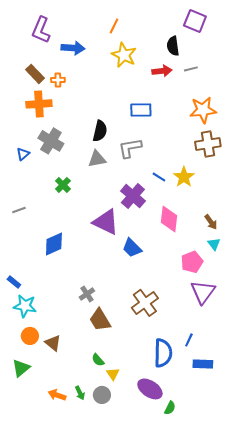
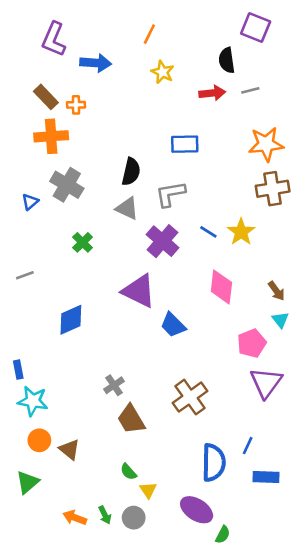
yellow star: (124, 55) -> (162, 72), size x0.7
gray triangle: (97, 159) -> (127, 208), turned 36
purple cross: (133, 196) -> (162, 241), moved
blue rectangle: (14, 282) -> (18, 370), turned 40

